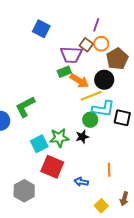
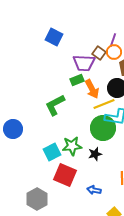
purple line: (96, 25) -> (113, 40), moved
orange arrow: (79, 81) -> (92, 89), turned 30
green L-shape: (25, 107) -> (55, 105), moved
green circle: (90, 120) -> (103, 128), size x1.6
black star: (82, 137) -> (95, 154), moved

